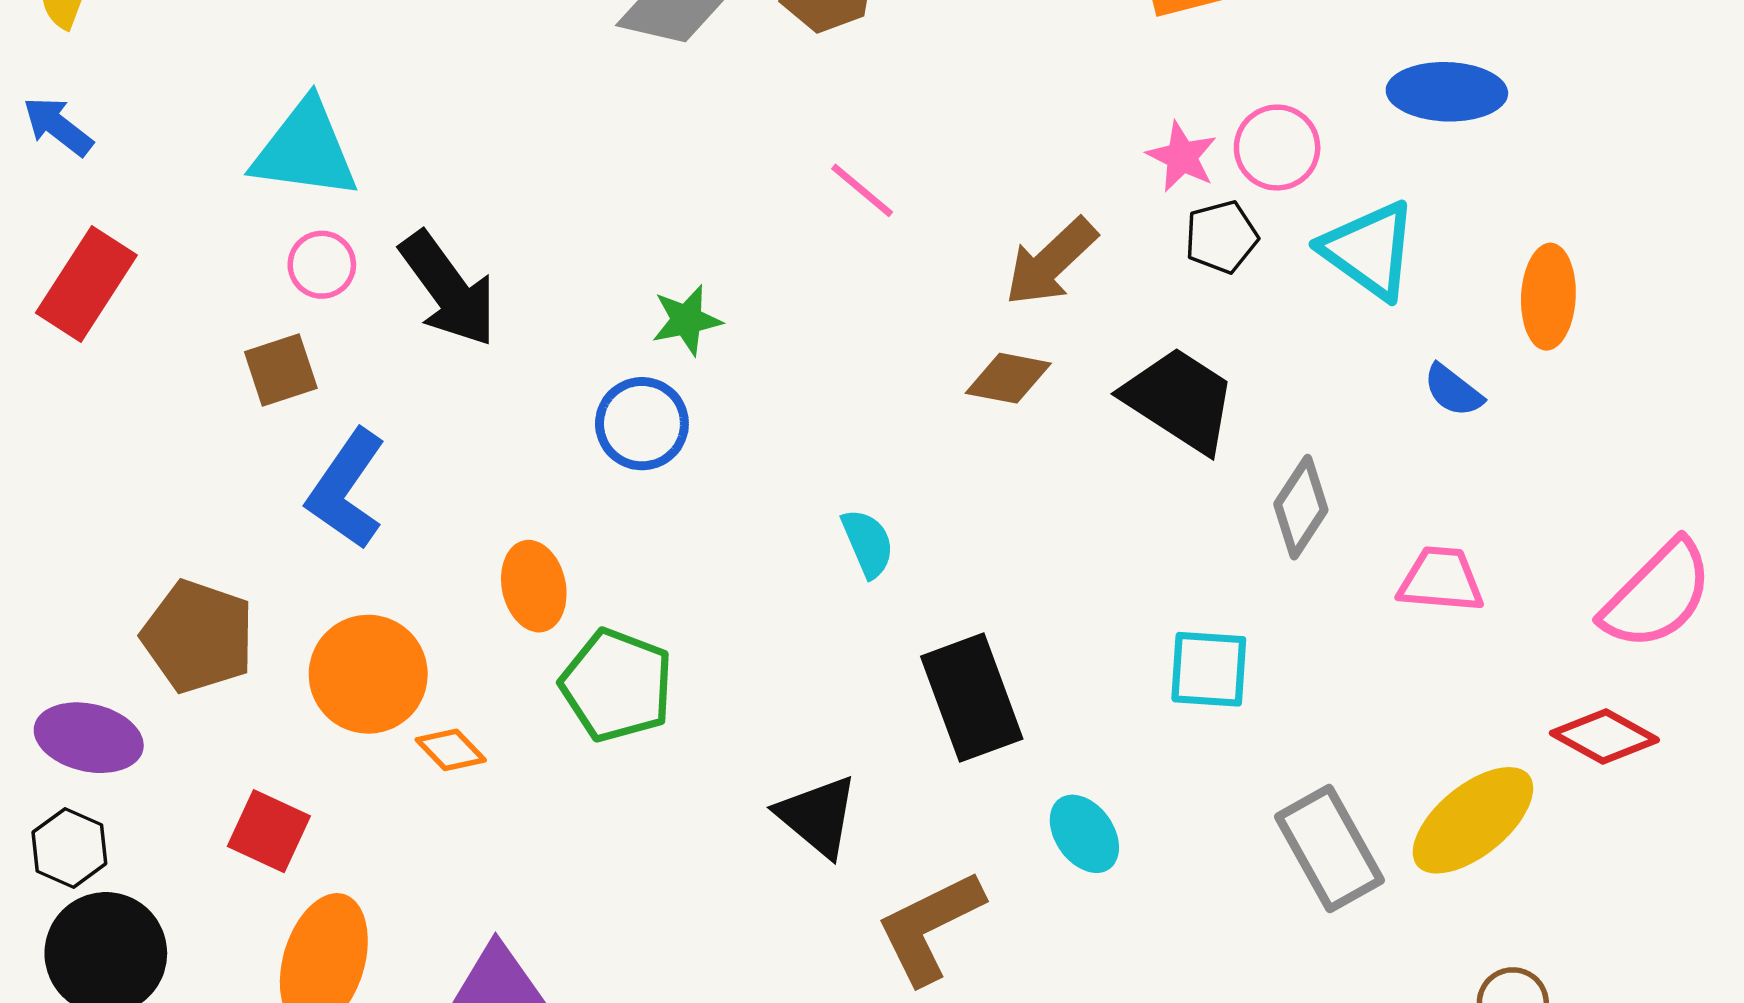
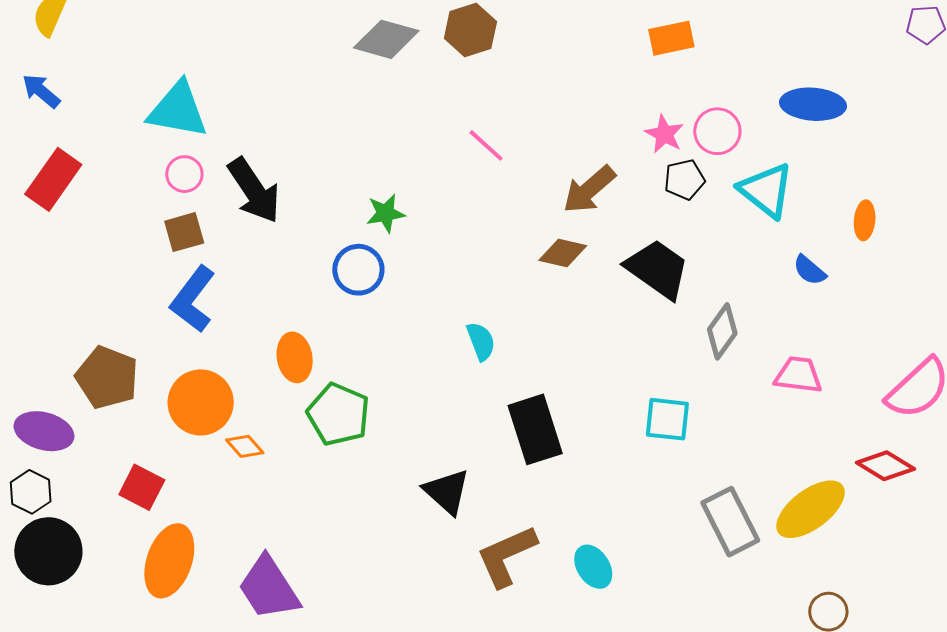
orange ellipse: (1548, 297) -> (865, 220), size x0.7
brown square: (281, 370) -> (184, 232), moved
cyan ellipse: (1084, 834) -> (593, 567), moved

